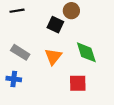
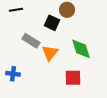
gray rectangle: (20, 52) -> (31, 41), moved

